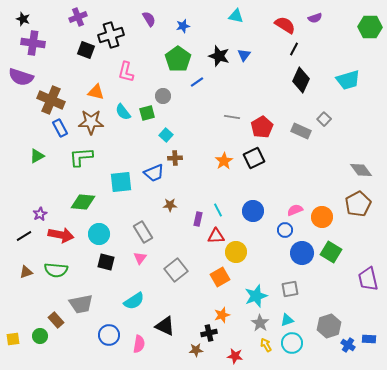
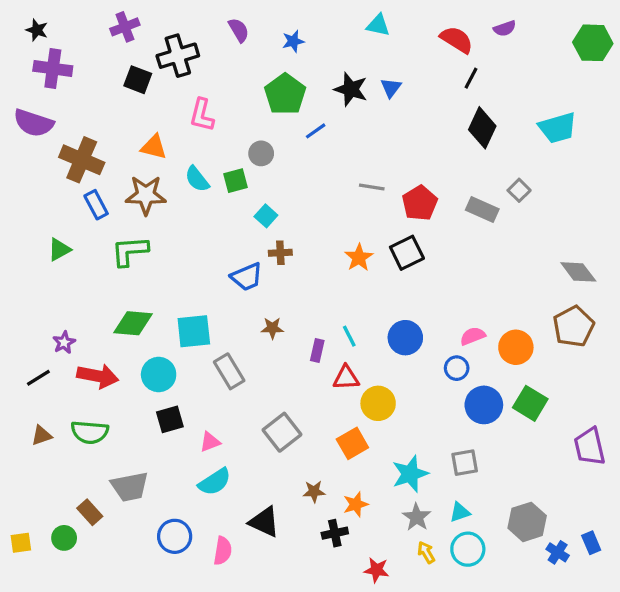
cyan square: (121, 182) -> (194, 331), moved
pink triangle: (140, 258) -> (210, 442), moved, turned 32
black square: (106, 262) -> (170, 419), turned -30
blue rectangle: (369, 339) -> (591, 543), turned 64
brown star: (196, 350) -> (314, 491), moved

